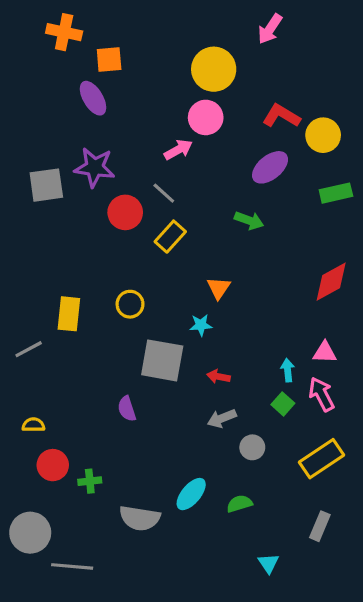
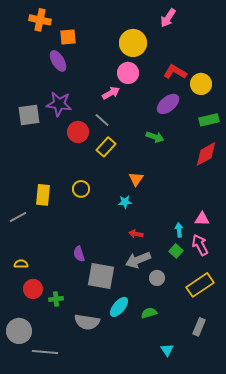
red diamond: (331, 282) -> (206, 154), moved
gray square: (162, 360) -> (101, 276), moved
gray arrow: (222, 418) -> (138, 260), size x1.4

